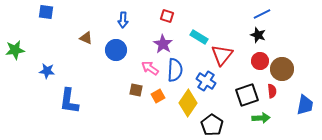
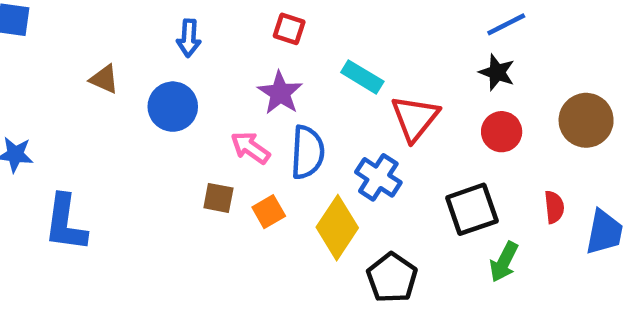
brown circle: (282, 69) -> (586, 120), moved
red semicircle: (272, 91) -> (554, 207), moved
green arrow: (261, 118) -> (504, 262), turned 120

